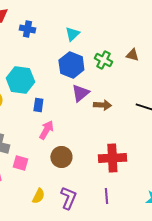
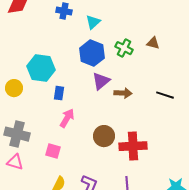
blue cross: (27, 29) -> (64, 11), moved
brown circle: (61, 157) -> (104, 136), moved
pink square: (20, 163) -> (53, 151), moved

